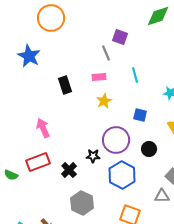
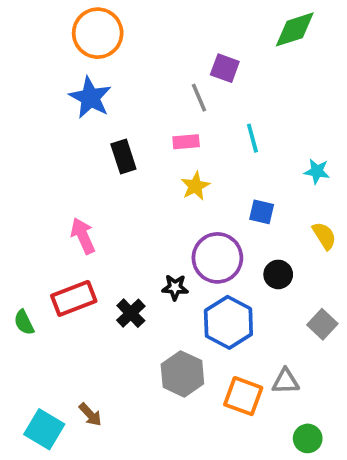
blue star: (29, 56) -> (90, 98), moved
green semicircle: (11, 175) -> (24, 322), turned 40
gray triangle: (162, 196) -> (286, 381), moved
gray hexagon: (82, 203) -> (182, 374), moved

